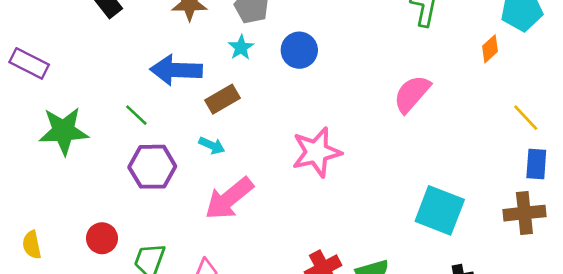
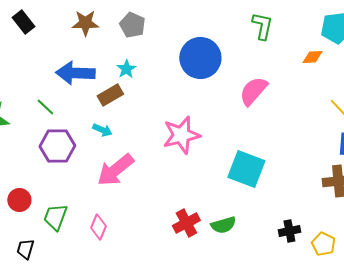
cyan star: (241, 48) -> (126, 69), moved
orange diamond: (490, 49) -> (312, 57), turned 40
blue circle: (299, 50) -> (200, 58), moved, size x1.5
cyan square: (440, 210) -> (246, 169), moved

